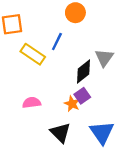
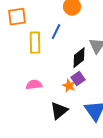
yellow rectangle: (33, 54) -> (35, 43), turned 55
black triangle: (60, 133) -> (59, 111), turned 36

